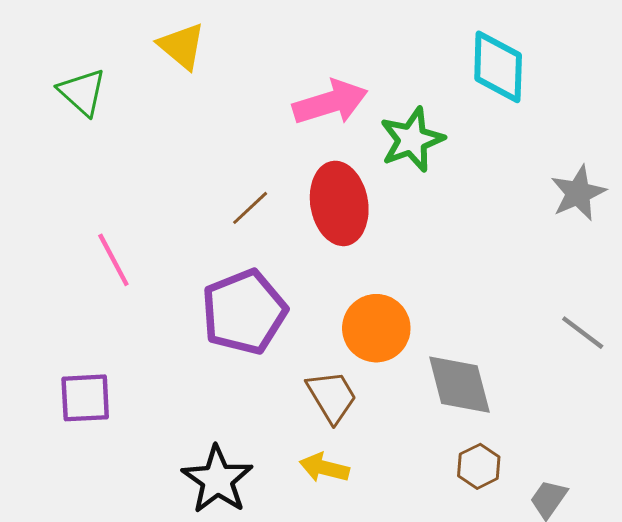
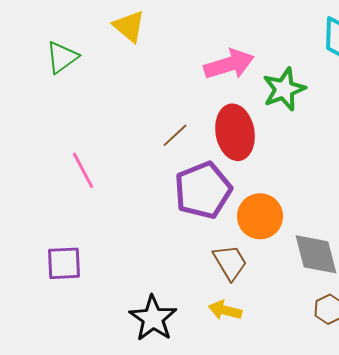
green triangle: (82, 92) -> (62, 57), turned 42
purple pentagon: (244, 312) -> (203, 190), moved

